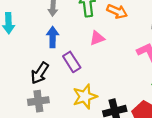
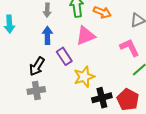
pink triangle: (97, 38) -> (86, 36), size x1.5
yellow star: (85, 97) -> (84, 77), moved

